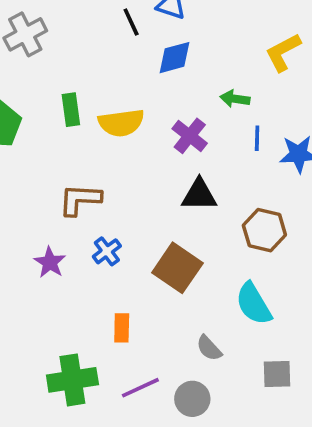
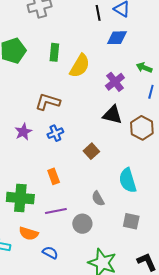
yellow semicircle: (121, 123) -> (80, 66), turned -65
brown hexagon: (264, 230) -> (142, 128), moved
brown square: (177, 268) -> (91, 151), size x0.6
orange rectangle: (122, 328) -> (54, 176), turned -35

